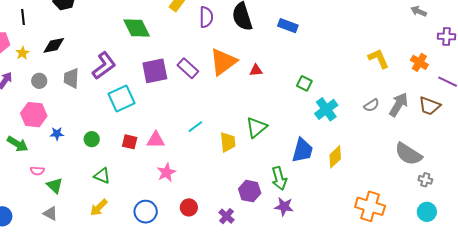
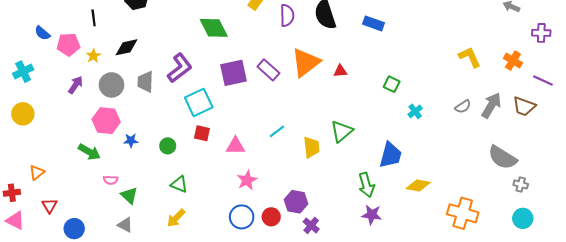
gray circle: (39, 81) -> (111, 85), size x1.5
cyan cross: (326, 109) -> (415, 111), size x0.6
red square: (130, 142) -> (202, 133), moved
yellow diamond: (335, 157) -> (418, 185), moved, turned 55
purple hexagon: (250, 191) -> (296, 202), moved
blue circle: (146, 212) -> (242, 217), moved

